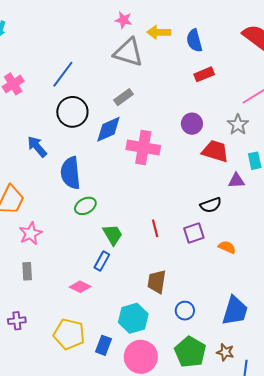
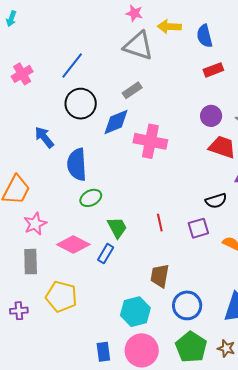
purple circle: (192, 124) -> (211, 116), moved
gray rectangle: (27, 271) -> (31, 262), size x1.4
pink diamond: (80, 287) -> (73, 245), moved, size x1.5
blue circle: (185, 311) -> (187, 305), size x1.5
yellow pentagon: (69, 334) -> (61, 297), moved
blue rectangle: (103, 345) -> (103, 352), moved, turned -30

